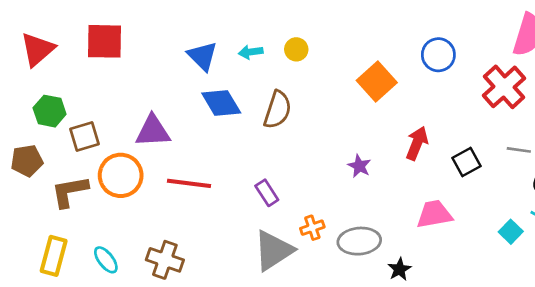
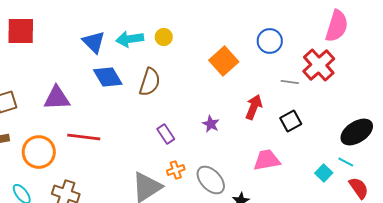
cyan arrow: (251, 52) -> (130, 39), size x1.5
gray line: (519, 150) -> (290, 82), moved
orange circle: (121, 175) -> (39, 152), moved
purple rectangle: (267, 193) -> (166, 134), moved
gray ellipse: (359, 241) -> (211, 180), turned 52

